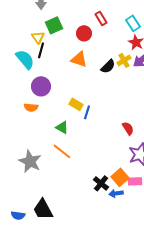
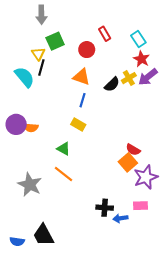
purple circle: (41, 86) -> (16, 124), moved
blue line: (87, 112) -> (82, 100), moved
red semicircle: (128, 128) -> (133, 150), turned 152
orange square: (120, 177) -> (128, 162), moved
black cross: (101, 183) -> (105, 208), turned -35

